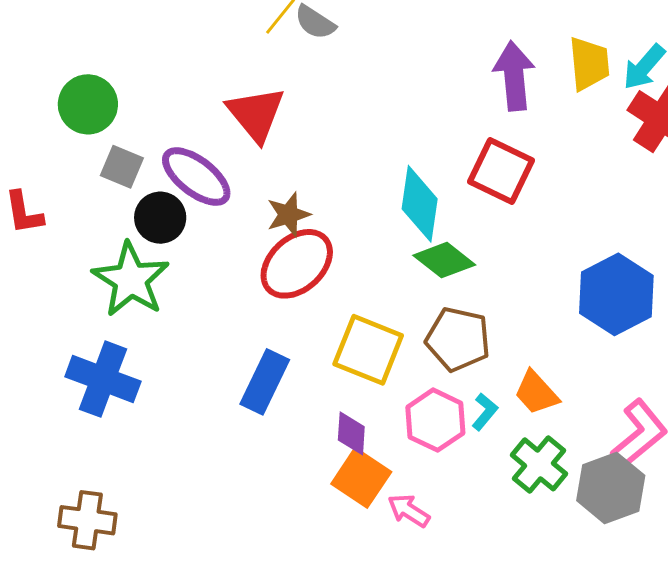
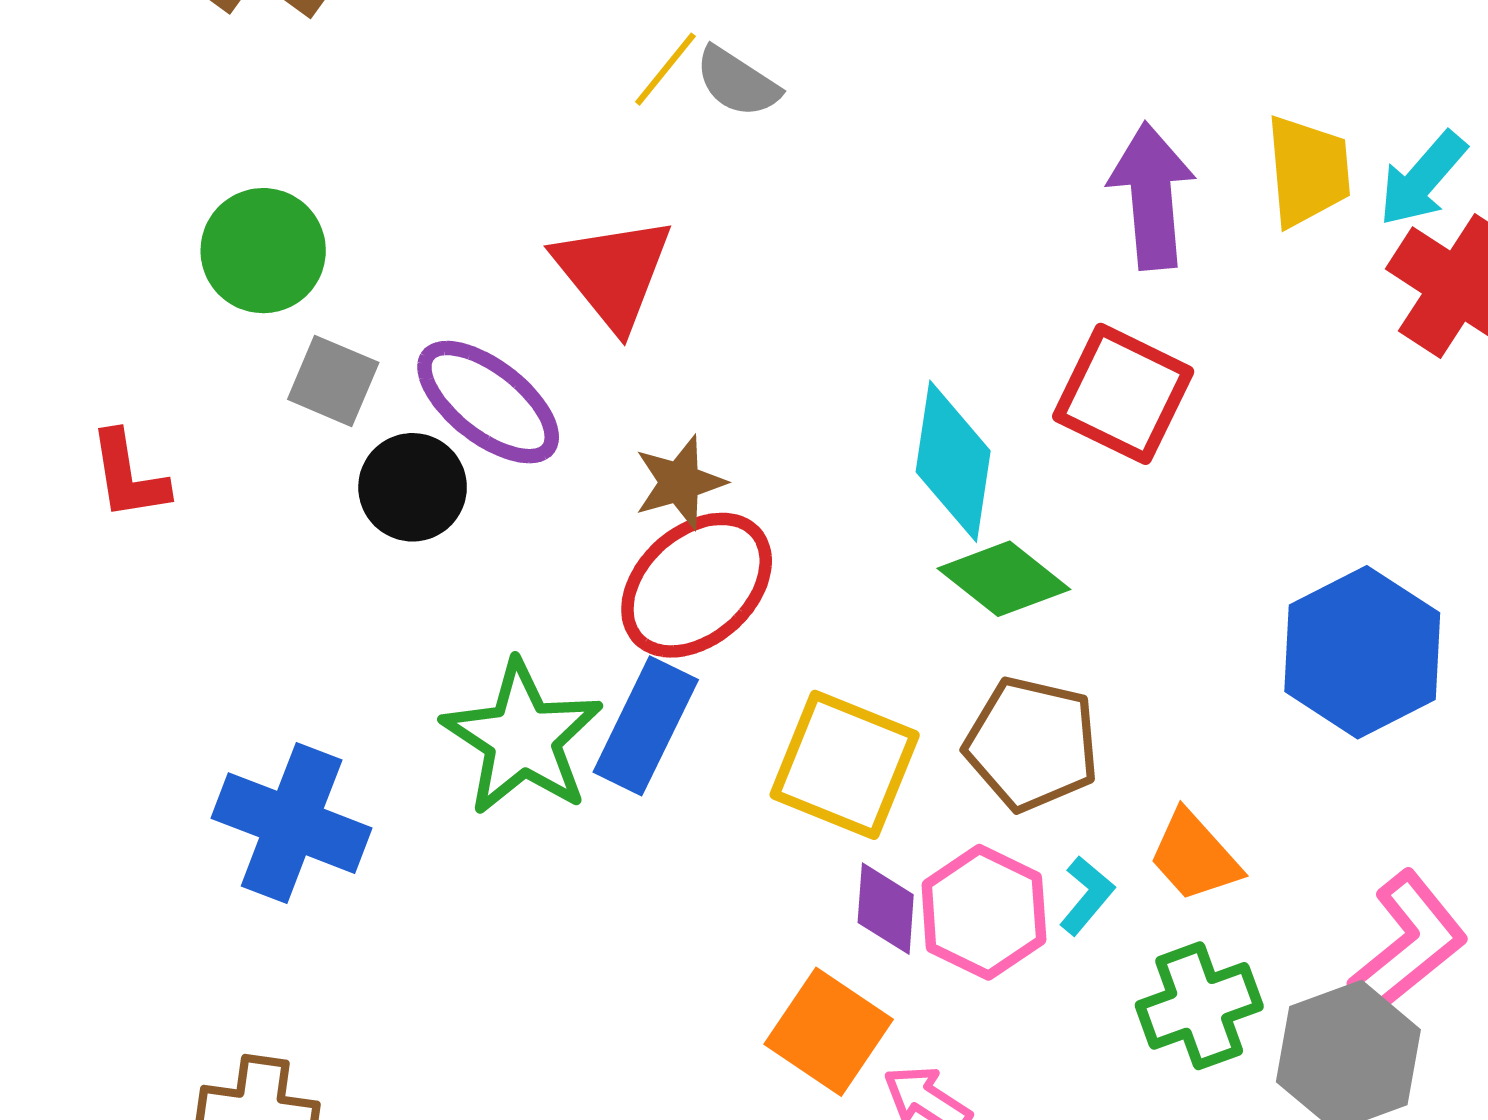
green star: (131, 280) -> (522, 738), moved
blue rectangle: (265, 382) -> (646, 726), moved
purple diamond: (351, 433) -> (886, 909), moved
green cross: (539, 464) -> (1199, 1006), turned 30

